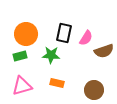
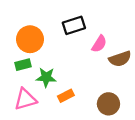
black rectangle: (64, 33) -> (74, 25), moved, turned 60
green star: (51, 55) -> (46, 77), moved
orange rectangle: (57, 83) -> (66, 96), turned -40

